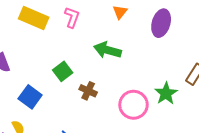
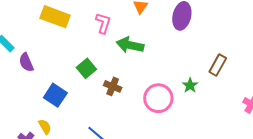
pink L-shape: (72, 17) -> (103, 23), moved
green star: (166, 93) -> (190, 85), size x0.7

